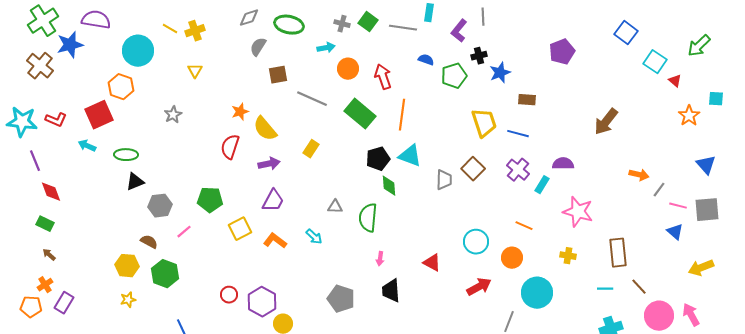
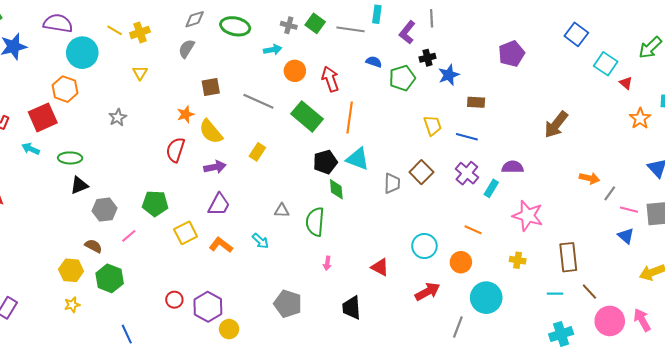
purple semicircle: (96, 20) -> (58, 23), moved
gray semicircle: (258, 47) -> (187, 49), moved
brown square: (278, 75) -> (211, 87), moved
yellow trapezoid: (484, 123) -> (433, 126), size x0.7
black trapezoid: (391, 291) -> (352, 308), moved

